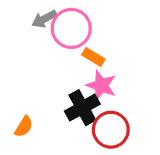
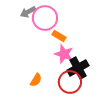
black cross: (82, 108) -> (78, 68), moved
orange semicircle: (24, 127) -> (36, 80), moved

